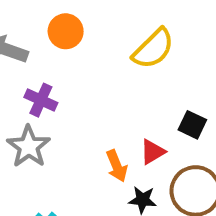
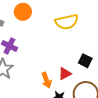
yellow semicircle: (153, 49) -> (67, 22), turned 30

